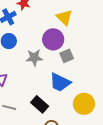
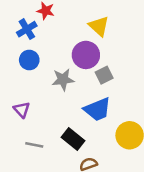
blue trapezoid: (60, 82) -> (97, 109), turned -45

